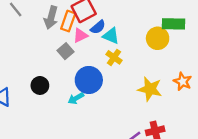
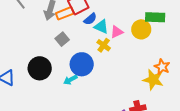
orange rectangle: (68, 21) -> (65, 13), turned 48
pink triangle: (80, 35) -> (117, 32), moved
black circle: (40, 85) -> (40, 68), size x1.5
yellow star: (150, 89) -> (153, 80), moved

